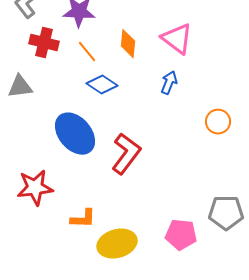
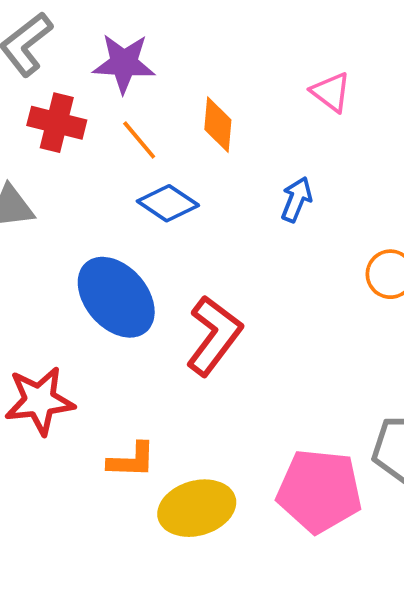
pink triangle: (177, 39) -> (331, 92), moved, size x0.7
pink pentagon: (181, 235) -> (319, 491), size x1.4

